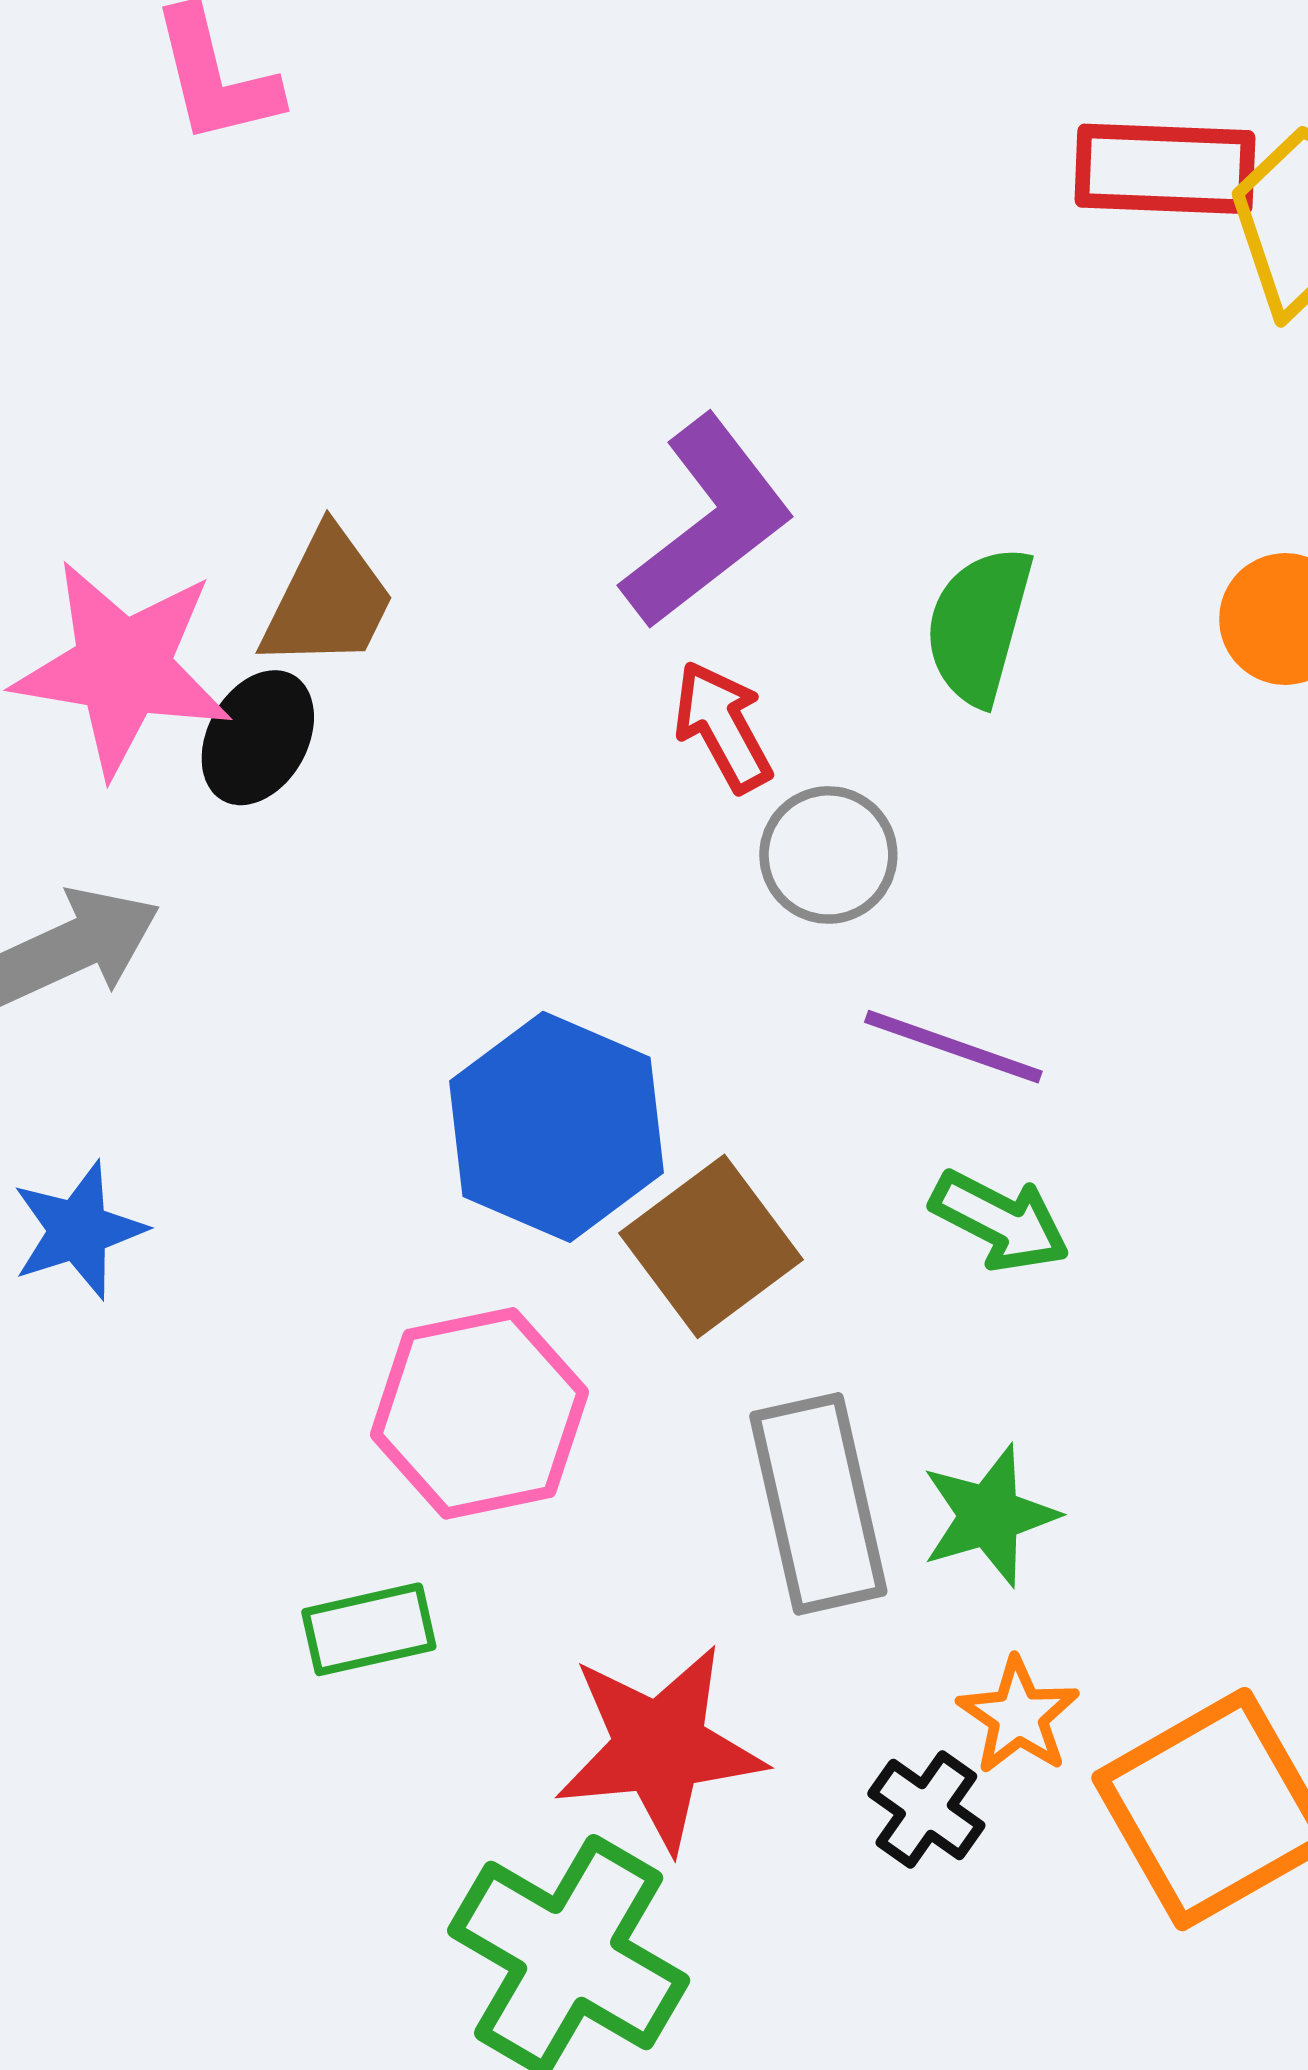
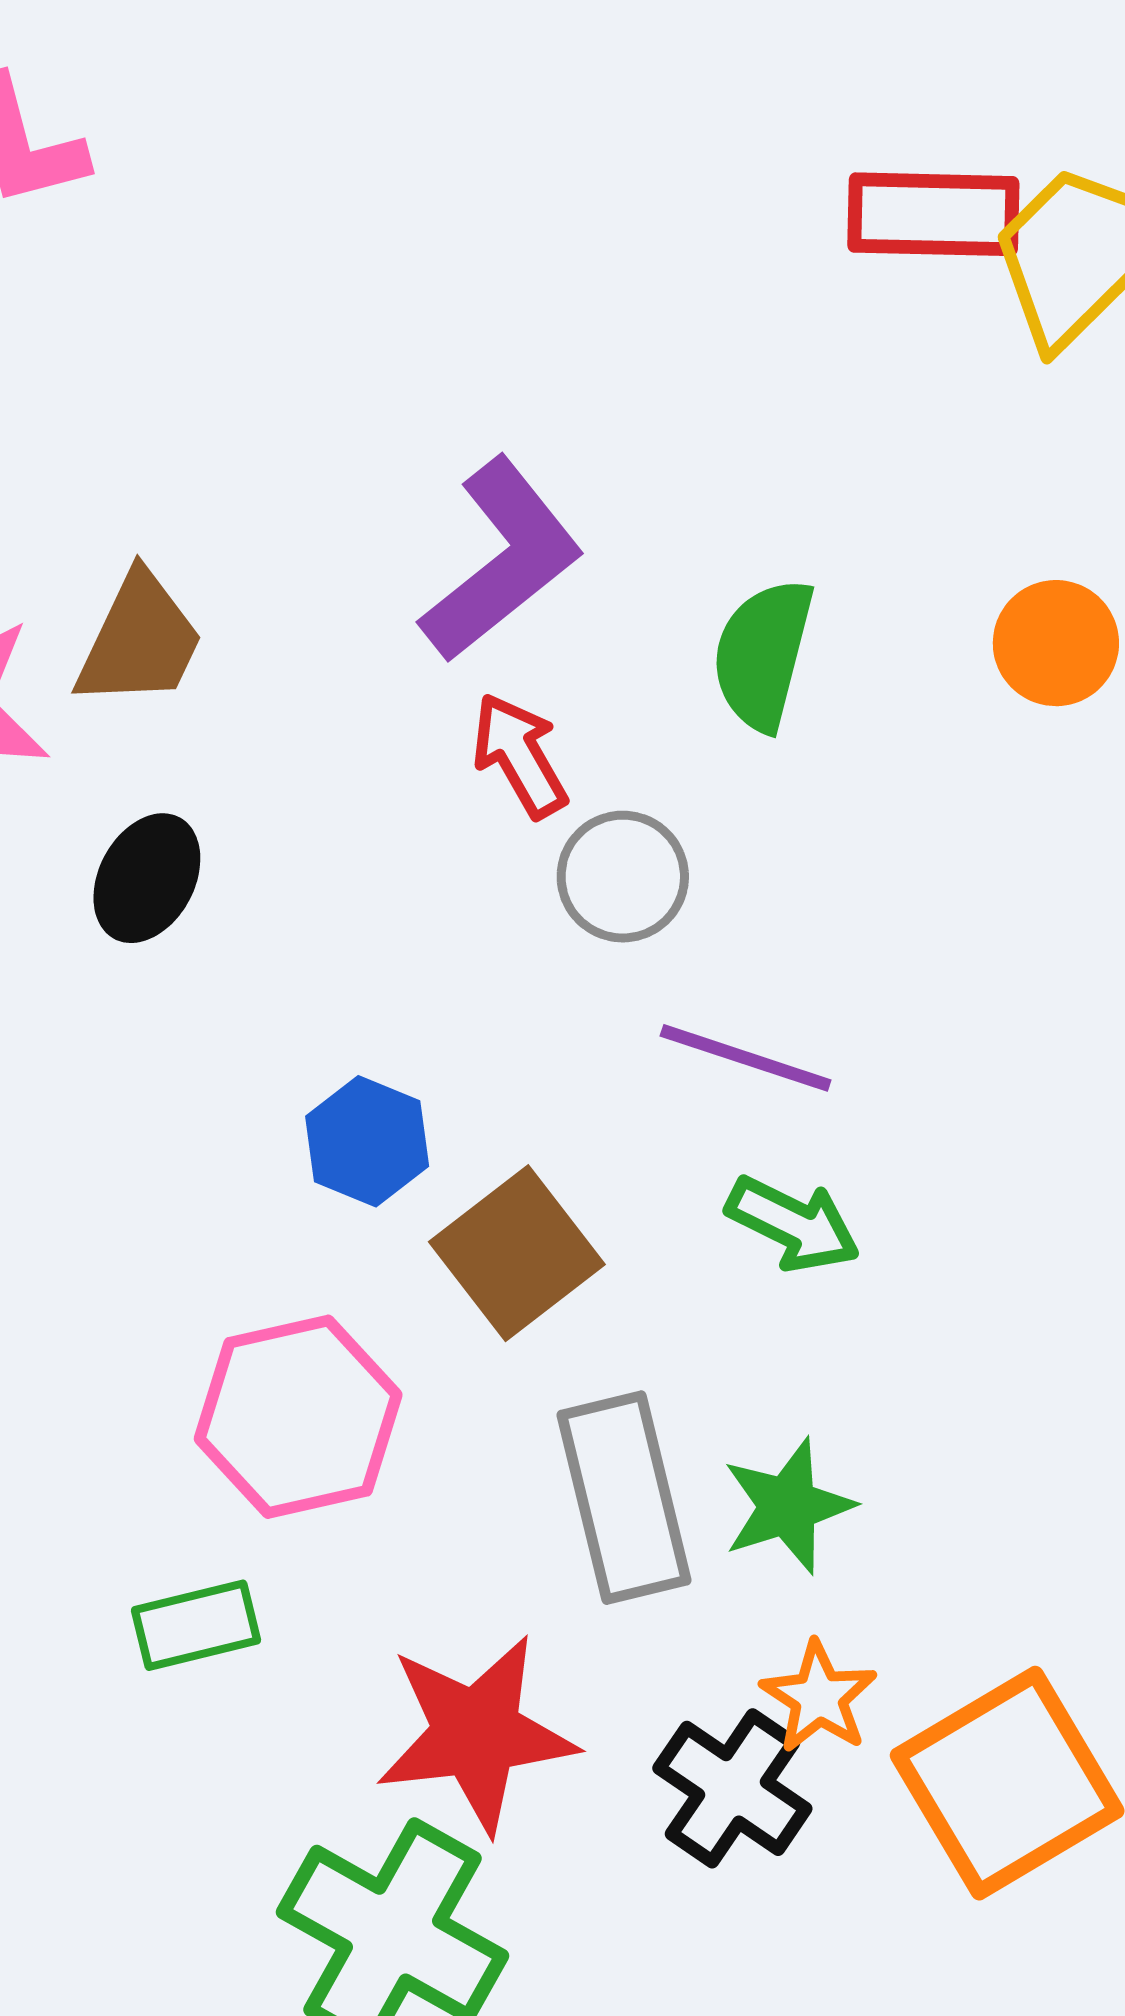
black ellipse: (258, 738) -> (147, 878), moved
blue hexagon: (556, 1127) -> (367, 1141), size x0.6
black cross: (926, 1810) -> (732, 1788), size x1.4

